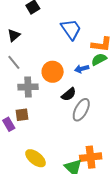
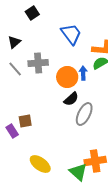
blue arrow: (82, 69) -> (83, 73), turned 104
orange circle: (53, 72) -> (67, 77), moved
gray cross: (28, 87) -> (38, 63), moved

